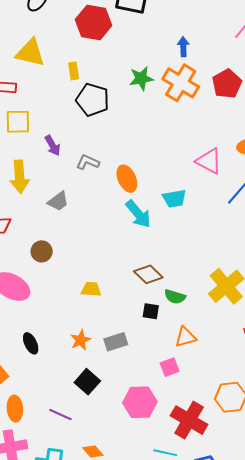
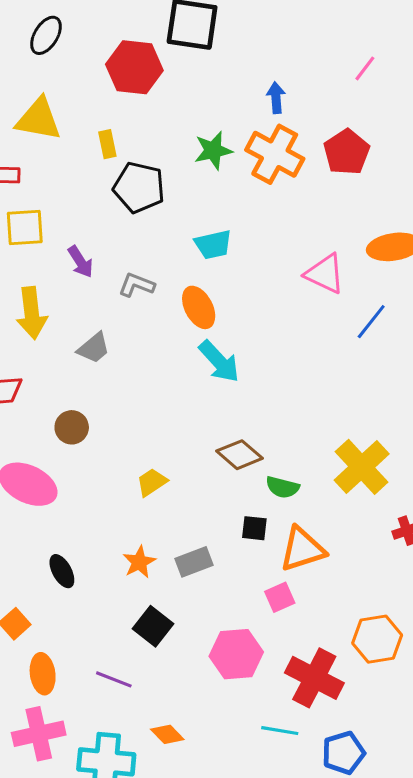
cyan trapezoid: (174, 199) -> (213, 245), moved
yellow trapezoid: (91, 289) -> (152, 482), turned -35
black square: (151, 311) -> (254, 528), moved
orange triangle: (186, 337) -> (302, 549), size x1.4

